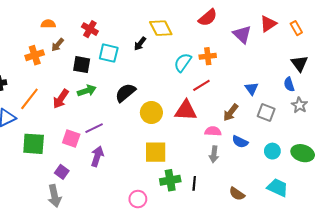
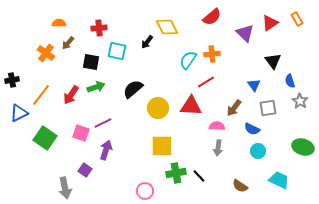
orange rectangle: (296, 28) -> (297, 19), moved
red cross: (90, 29) -> (99, 28), turned -35
orange cross: (35, 55) -> (46, 53), turned -36
black triangle: (299, 63) -> (273, 61), moved
gray square: (266, 112) -> (268, 108), turned -30
blue semicircle: (240, 142) -> (252, 129), moved
green square: (34, 144) -> (45, 138), turned 30
cyan circle: (272, 151) -> (258, 151), moved
purple square: (62, 172) -> (85, 170), moved
black line: (194, 183) -> (199, 176), turned -48

